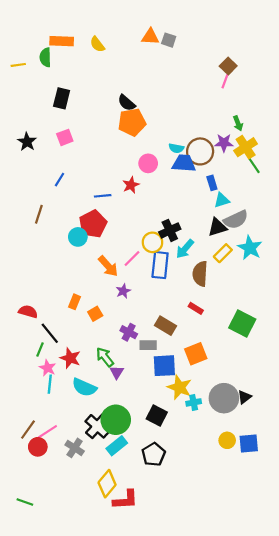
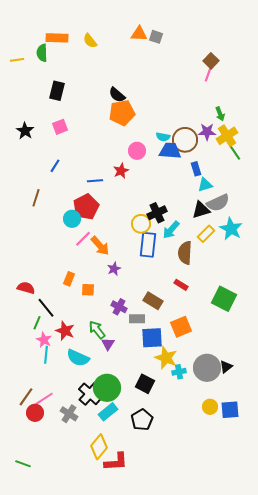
pink line: (132, 259) -> (83, 239), moved
orange square: (95, 314) -> (88, 290), turned 32

